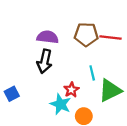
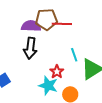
brown pentagon: (86, 34) -> (46, 19), moved
red line: (111, 37) -> (62, 24), moved

